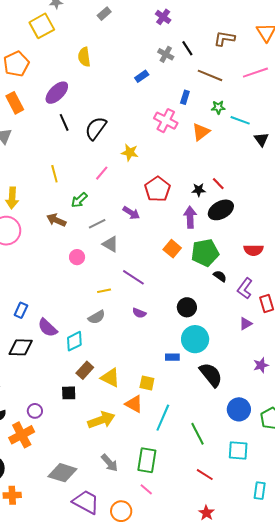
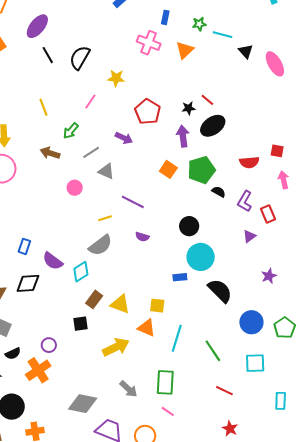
gray semicircle: (97, 317) -> (100, 245), size x1.4

